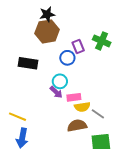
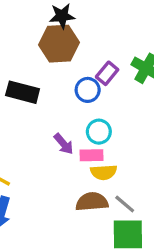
purple rectangle: (78, 46) -> (107, 73), turned 56
cyan circle: (60, 81) -> (99, 132), moved
gray line: (98, 114) -> (125, 204), moved

